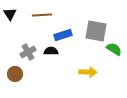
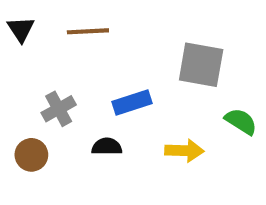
blue rectangle: (63, 35) -> (132, 102), moved
green semicircle: (114, 49) -> (241, 121), moved
black semicircle: (51, 51) -> (107, 146), moved

